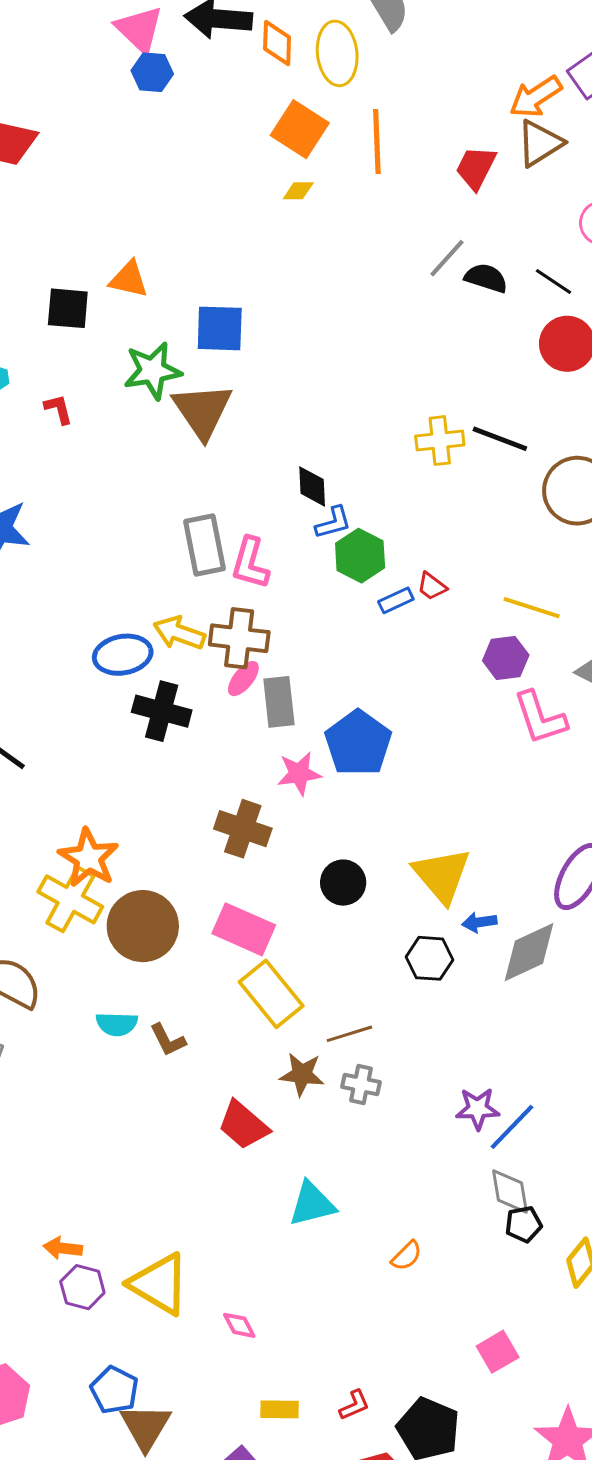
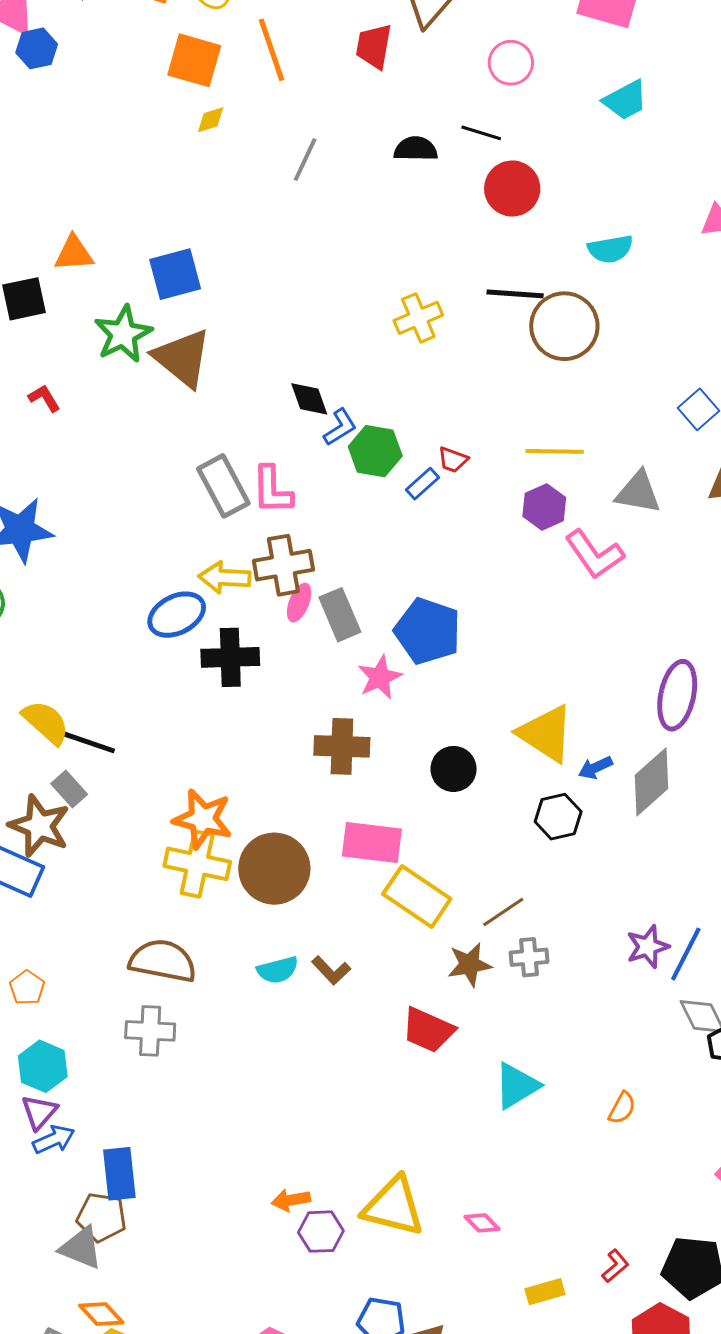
gray line: (447, 258) -> (305, 160), moved
black line: (500, 439) -> (515, 294), moved

